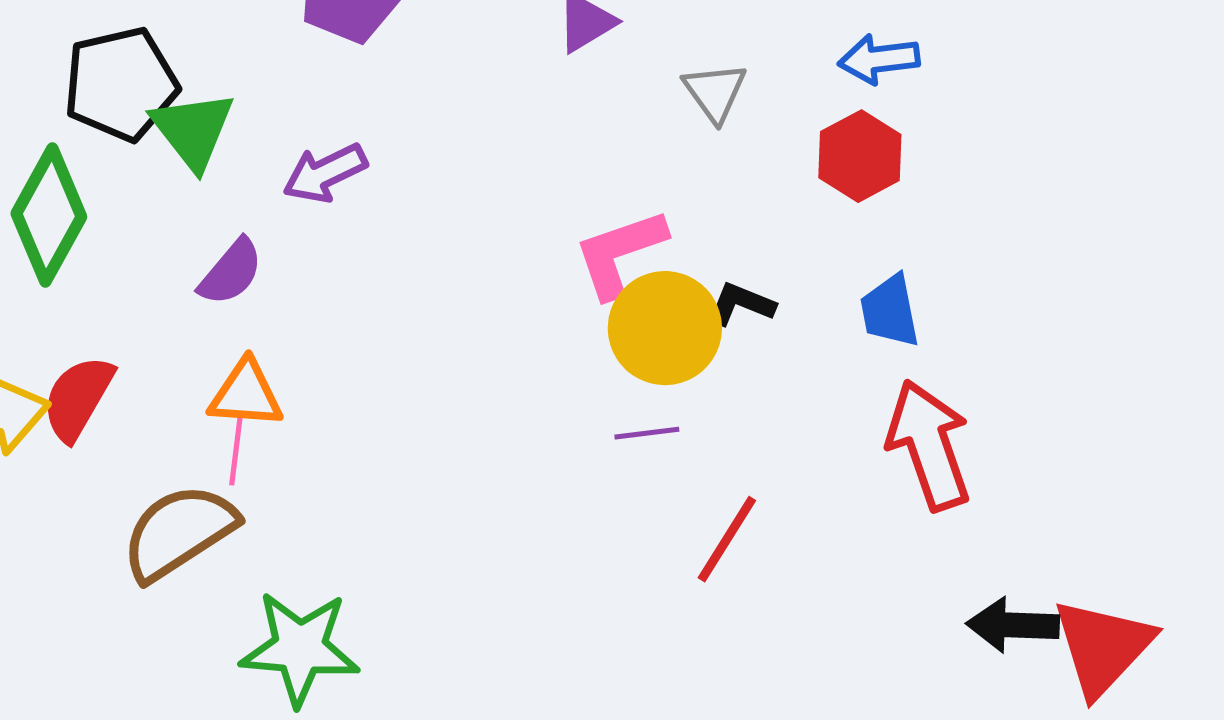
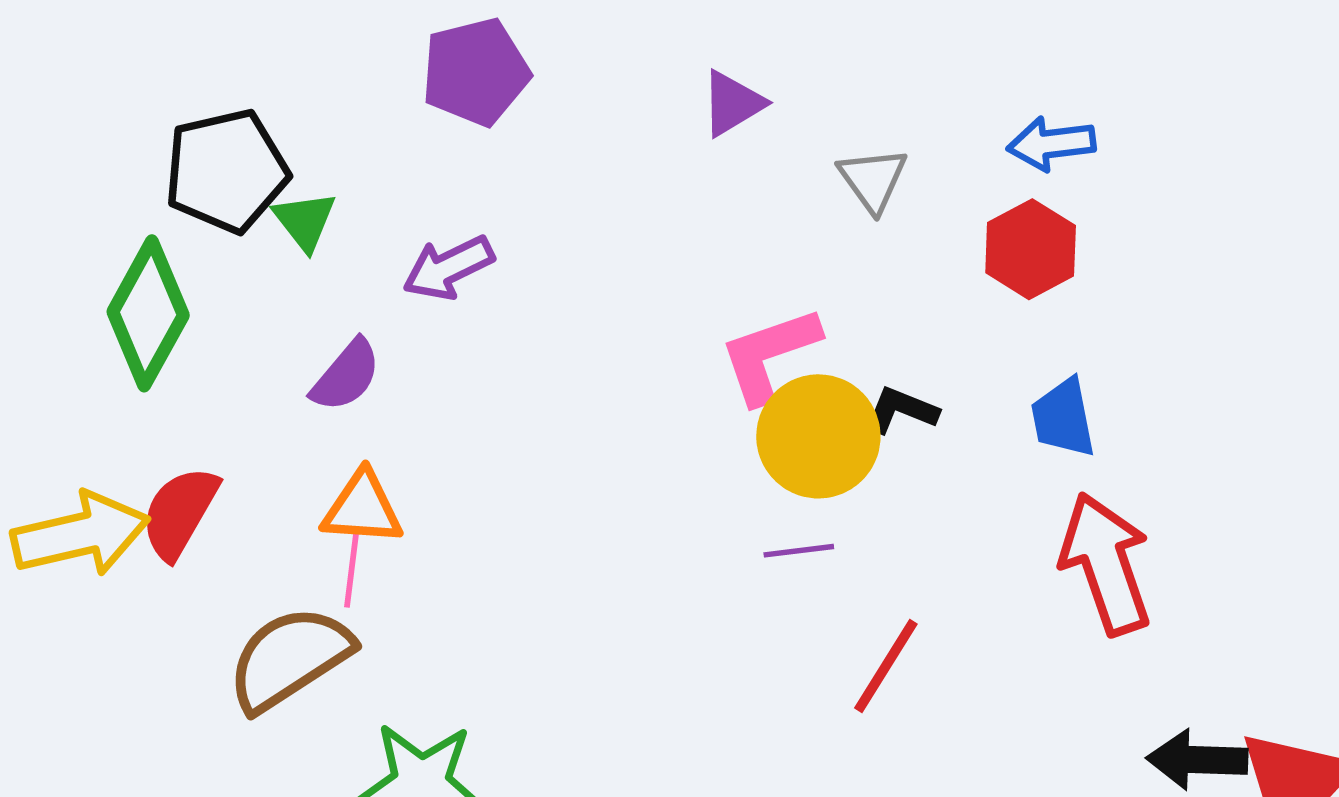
green triangle: (193, 130) -> (305, 221), size x0.7

